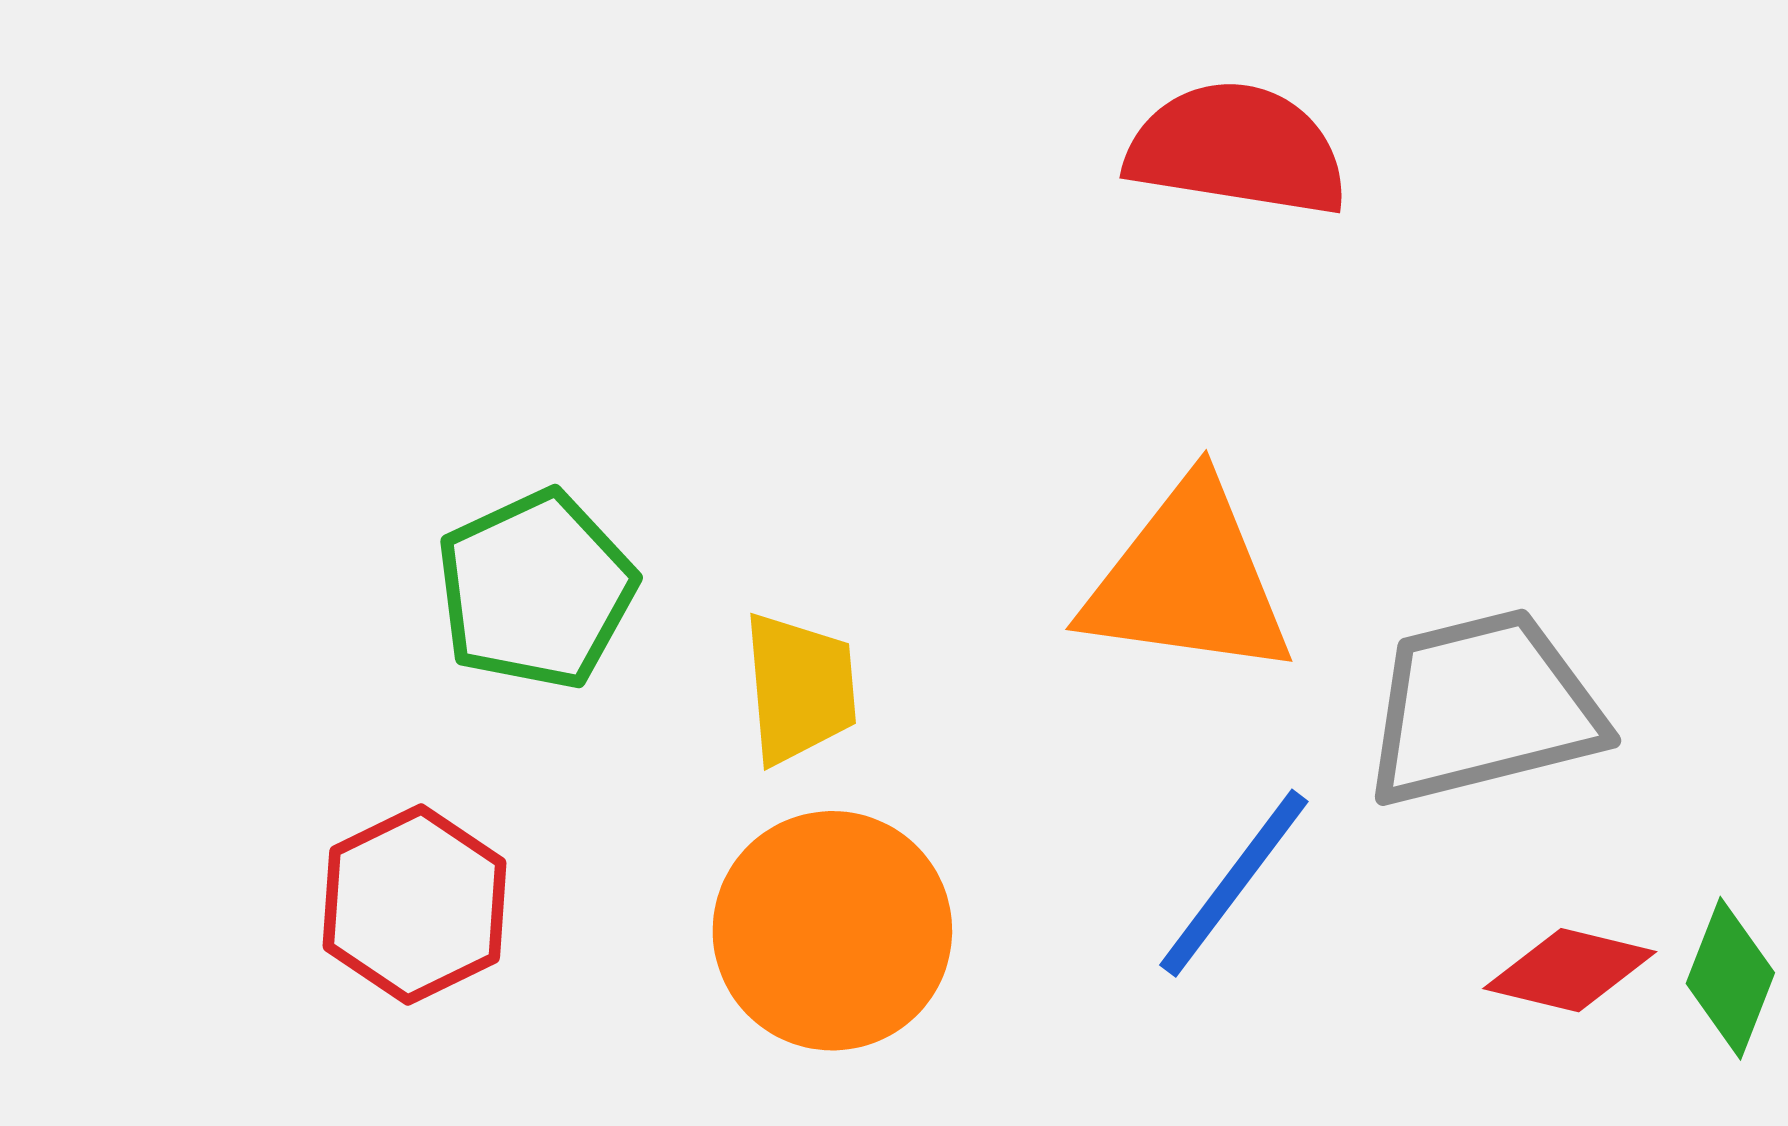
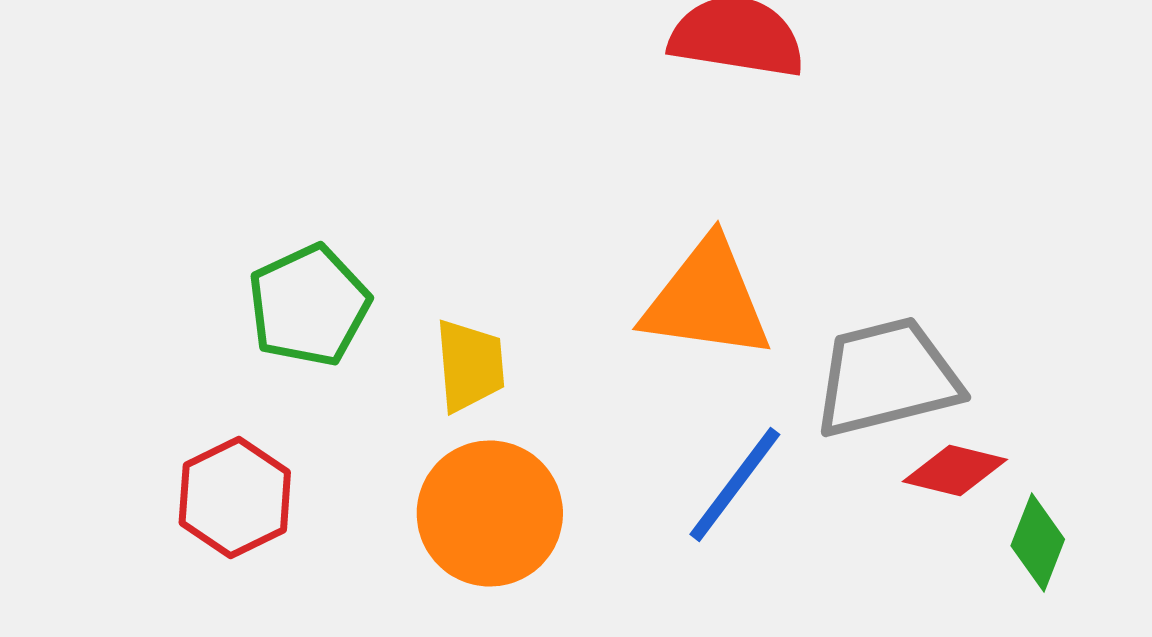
red diamond: (1570, 970) -> (955, 470), moved

